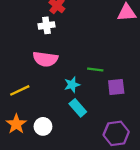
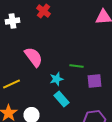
white cross: (46, 25) -> (12, 21), moved
pink semicircle: (45, 59) -> (34, 57), turned -135

